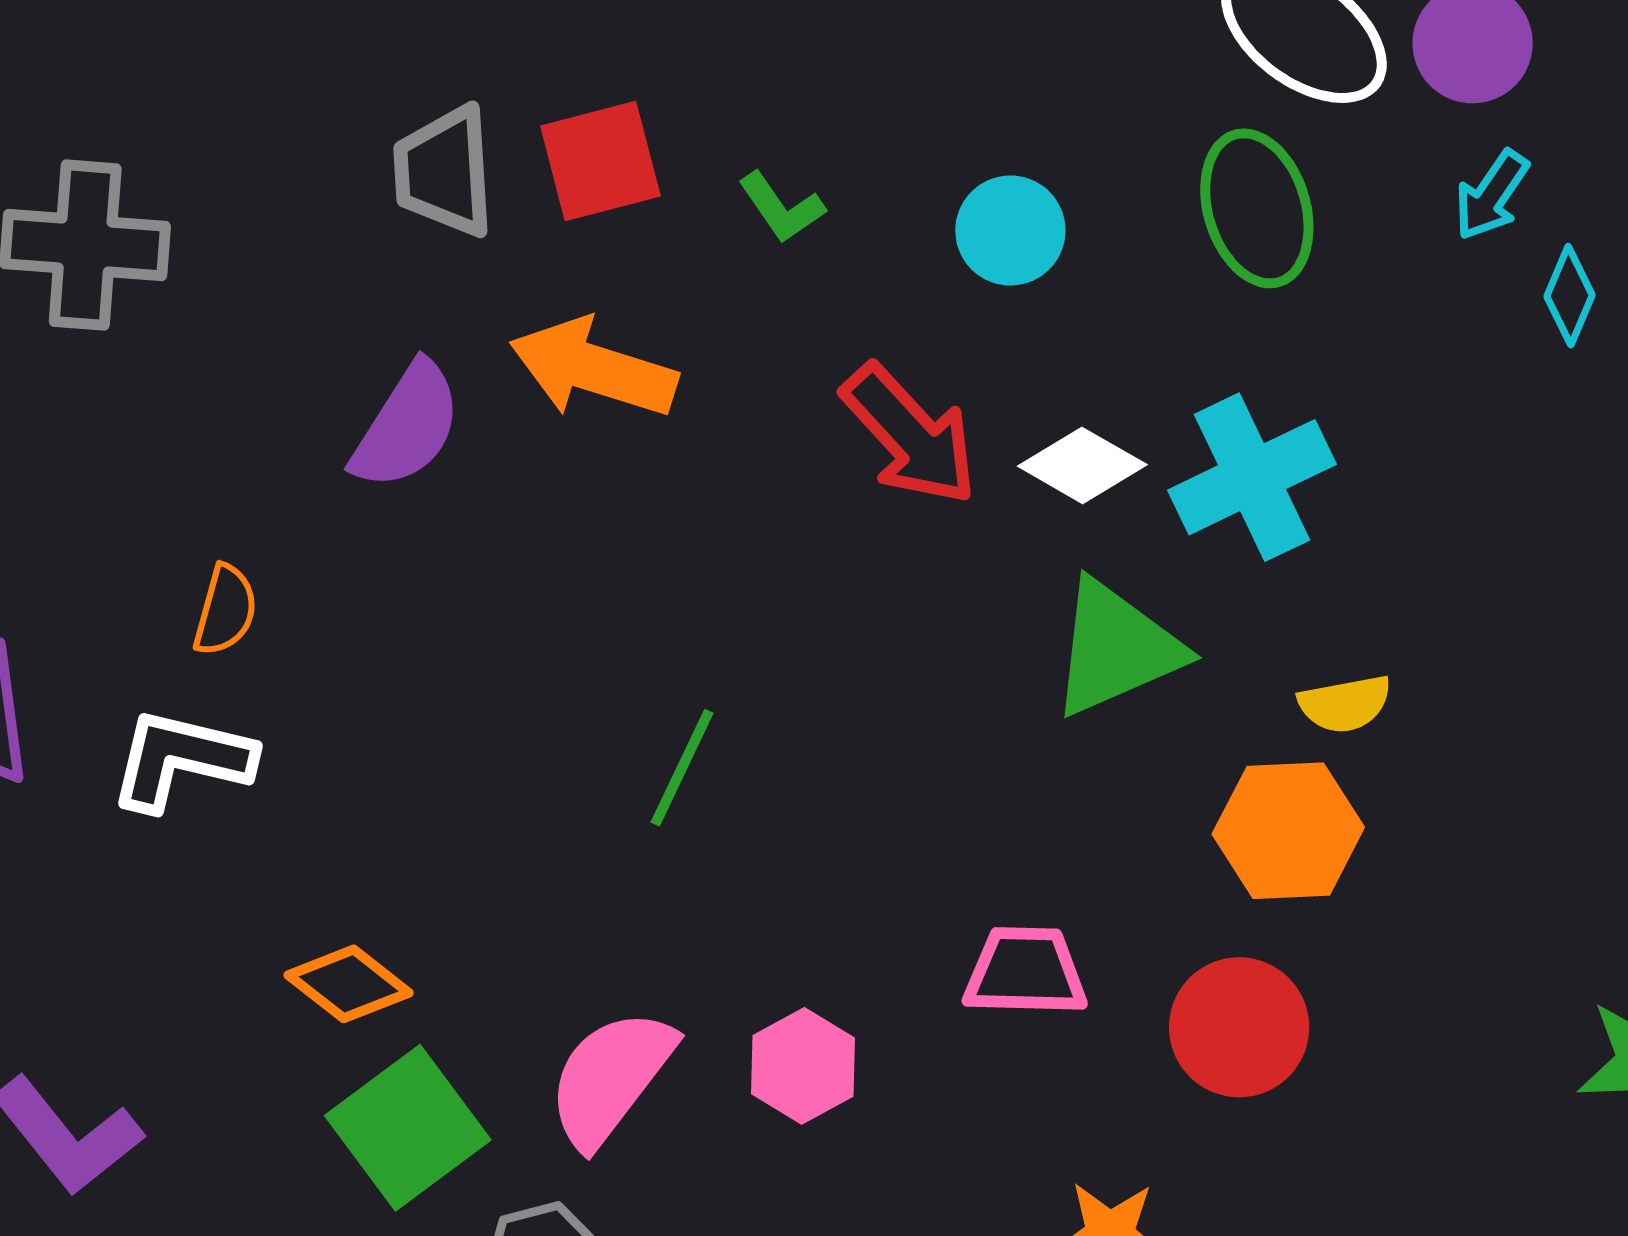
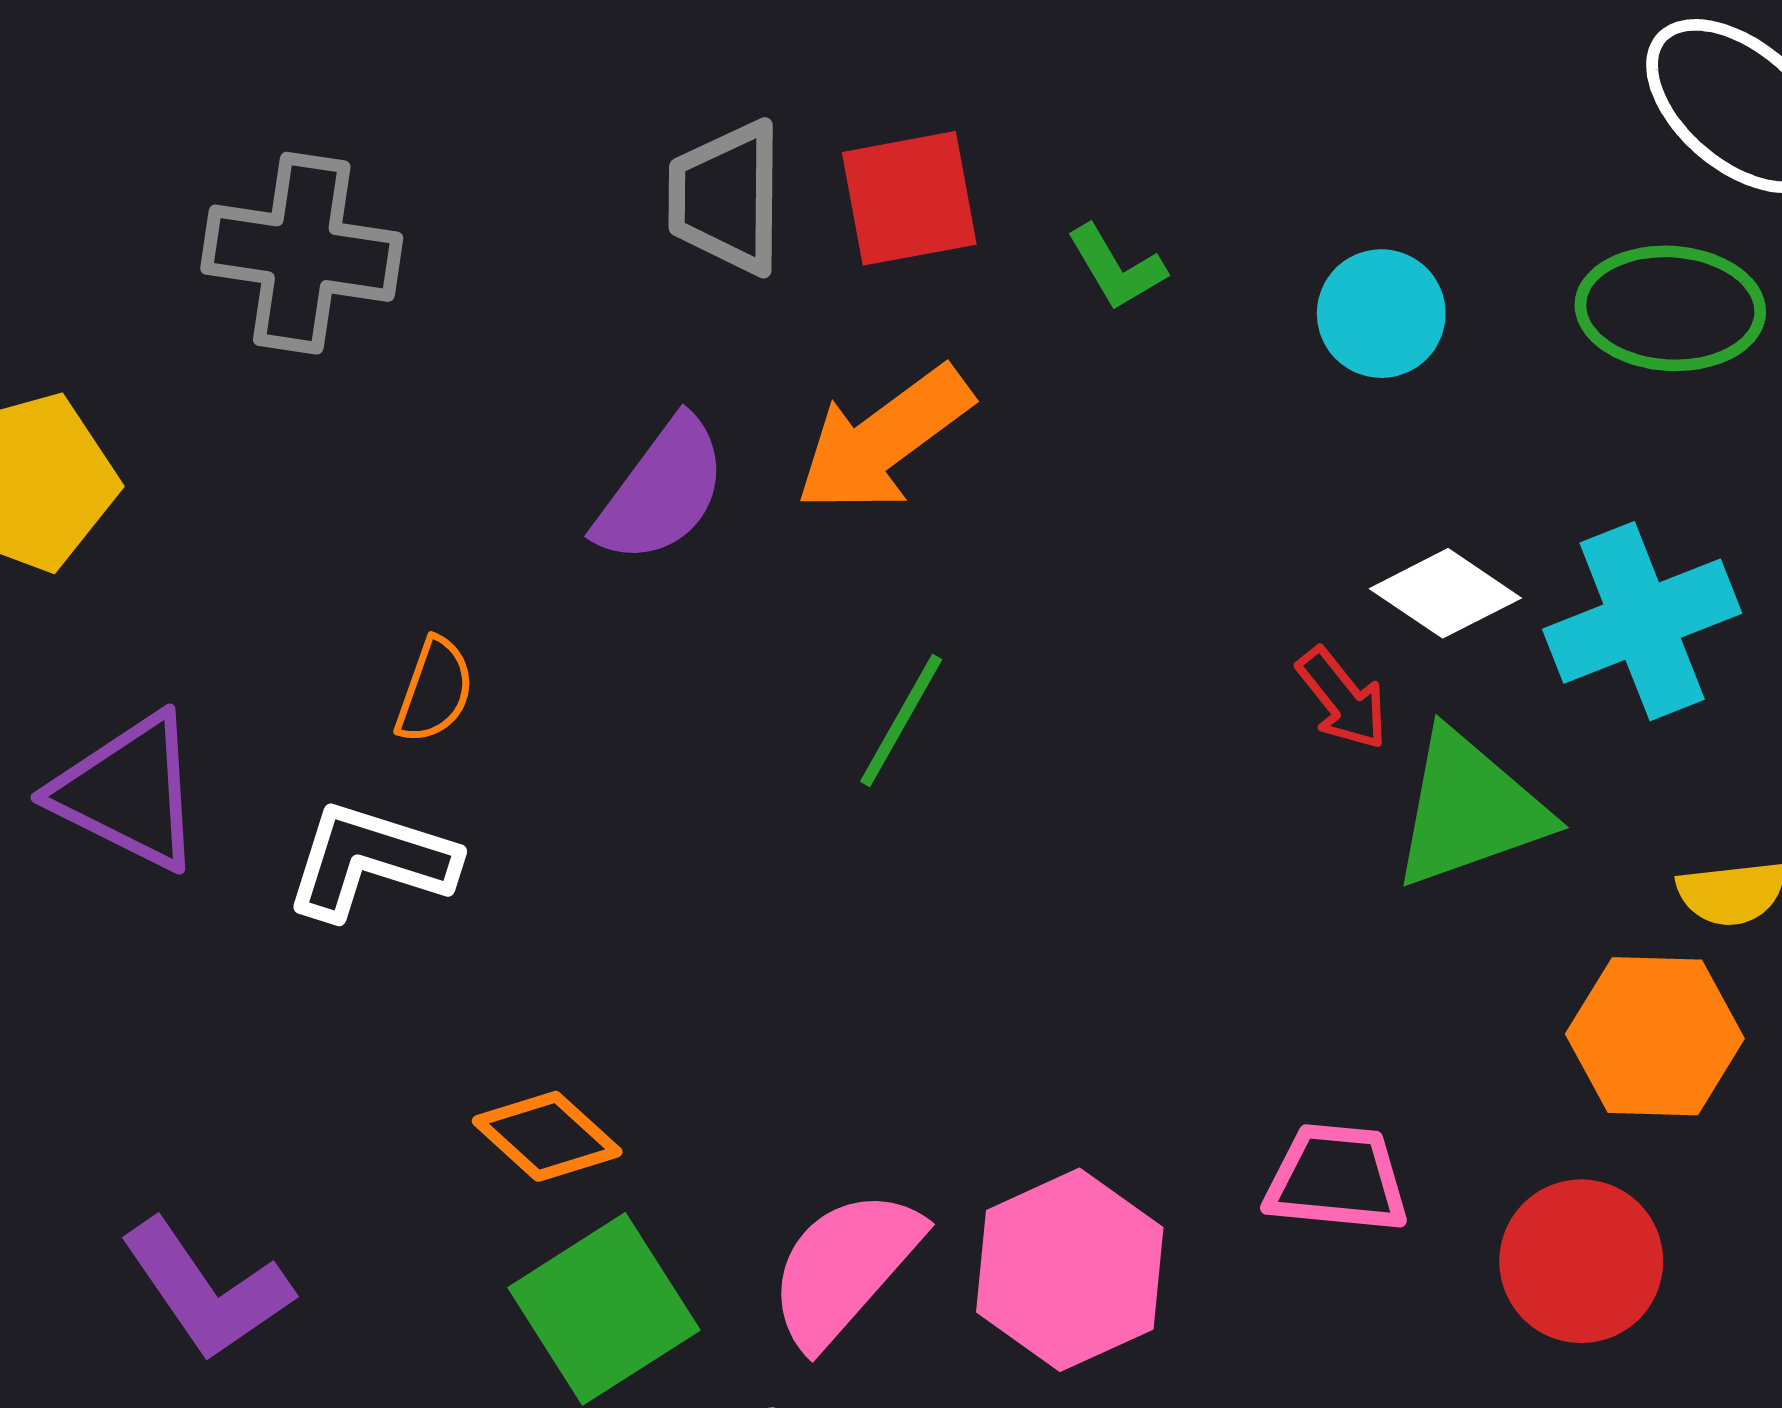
green ellipse: (1257, 208) -> (1670, 308), turned -74
orange arrow: (593, 368) -> (884, 439), turned -58
red arrow: (910, 435) -> (1342, 699), moved, size x0.6
green line: (682, 768) -> (901, 721), moved
pink hexagon: (803, 1066) -> (1070, 1270), size x1.5

